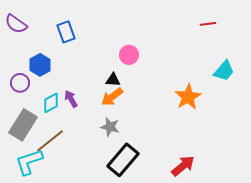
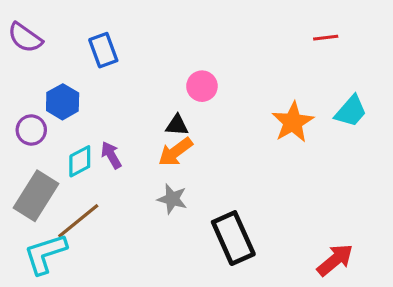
orange star: (188, 97) -> (293, 122), moved
black rectangle: (123, 160) -> (233, 238), moved, turned -64
red arrow: (183, 166) -> (335, 260), moved

